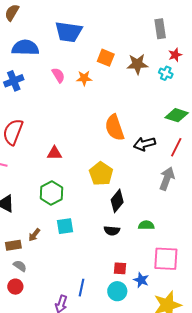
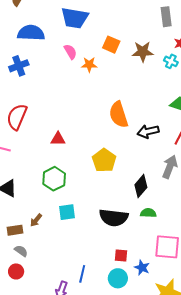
pink semicircle: (58, 75) -> (70, 52), moved
black diamond: (117, 201) -> (141, 186), moved
black semicircle: (112, 231) -> (114, 218), size x1.8

